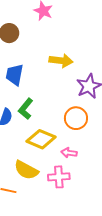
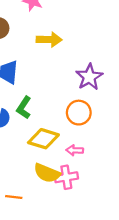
yellow arrow: (61, 61) -> (49, 40), moved
yellow semicircle: (26, 170) -> (47, 173), moved

